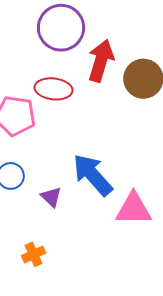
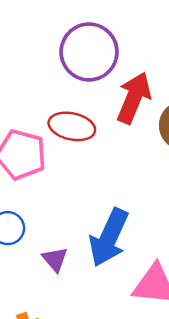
blue arrow: (93, 175) -> (109, 237), turned -120

